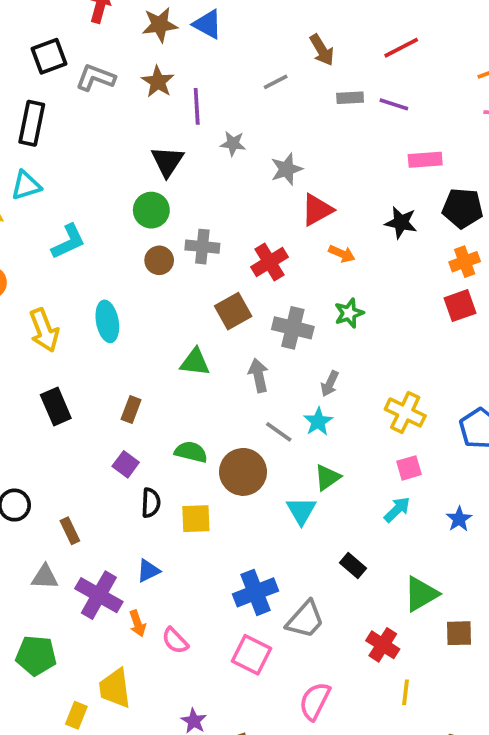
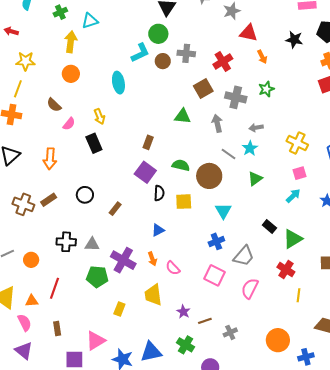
red triangle: (317, 210) -> (249, 33), turned 42
cyan L-shape: (68, 242) -> (140, 53), moved
orange arrow: (342, 254) -> (262, 57), turned 40
cyan ellipse: (107, 321) -> (118, 83), moved
yellow arrow: (44, 330) -> (99, 117), moved, size x0.7
gray arrow: (330, 384) -> (256, 128), turned 56
black rectangle: (56, 406) -> (94, 143), moved
purple square: (126, 464) -> (145, 172), size x1.5
cyan triangle: (301, 511) -> (223, 211), moved
brown rectangle: (70, 531) -> (115, 209), turned 64
gray triangle: (45, 577) -> (92, 244), moved
blue cross: (255, 592) -> (216, 241), size x0.7
green triangle: (421, 594) -> (293, 239), moved
purple cross: (99, 595) -> (123, 260), moved
yellow trapezoid: (115, 688) -> (153, 295), moved
pink semicircle: (315, 701) -> (250, 288), moved

